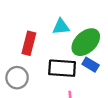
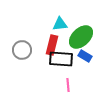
red rectangle: (29, 43) -> (52, 45), moved
gray circle: (17, 78) -> (22, 50), moved

